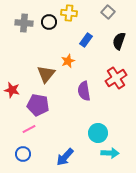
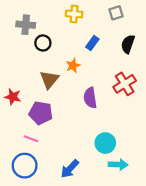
gray square: (108, 12) -> (116, 13), turned 32
black circle: (49, 22) -> (43, 43), moved
pink line: (29, 129) -> (31, 139), turned 48
blue circle: (23, 154) -> (25, 166), size x1.5

